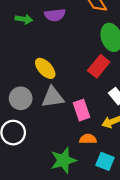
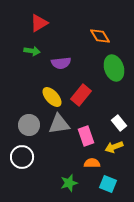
purple semicircle: (55, 15) -> (61, 63), moved
red rectangle: (99, 66) -> (81, 95), moved
green star: (63, 160) -> (69, 183), size x0.7

